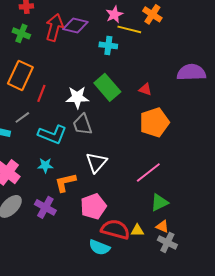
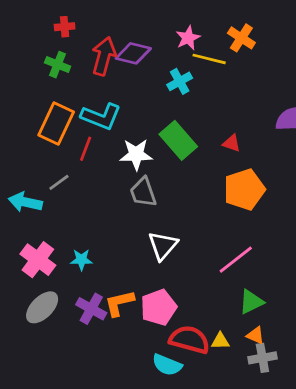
cyan cross: (108, 45) -> (180, 81), turned -36
cyan L-shape: (52, 134) -> (101, 116), moved
cyan star: (45, 165) -> (81, 260), moved
orange L-shape: (65, 182) -> (119, 303), moved
gray cross: (167, 242) -> (262, 358), turned -36

